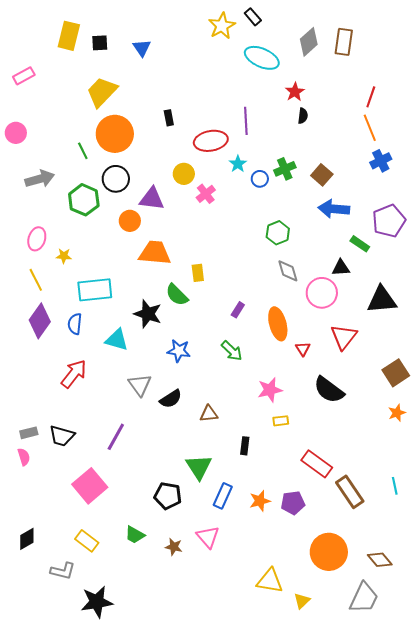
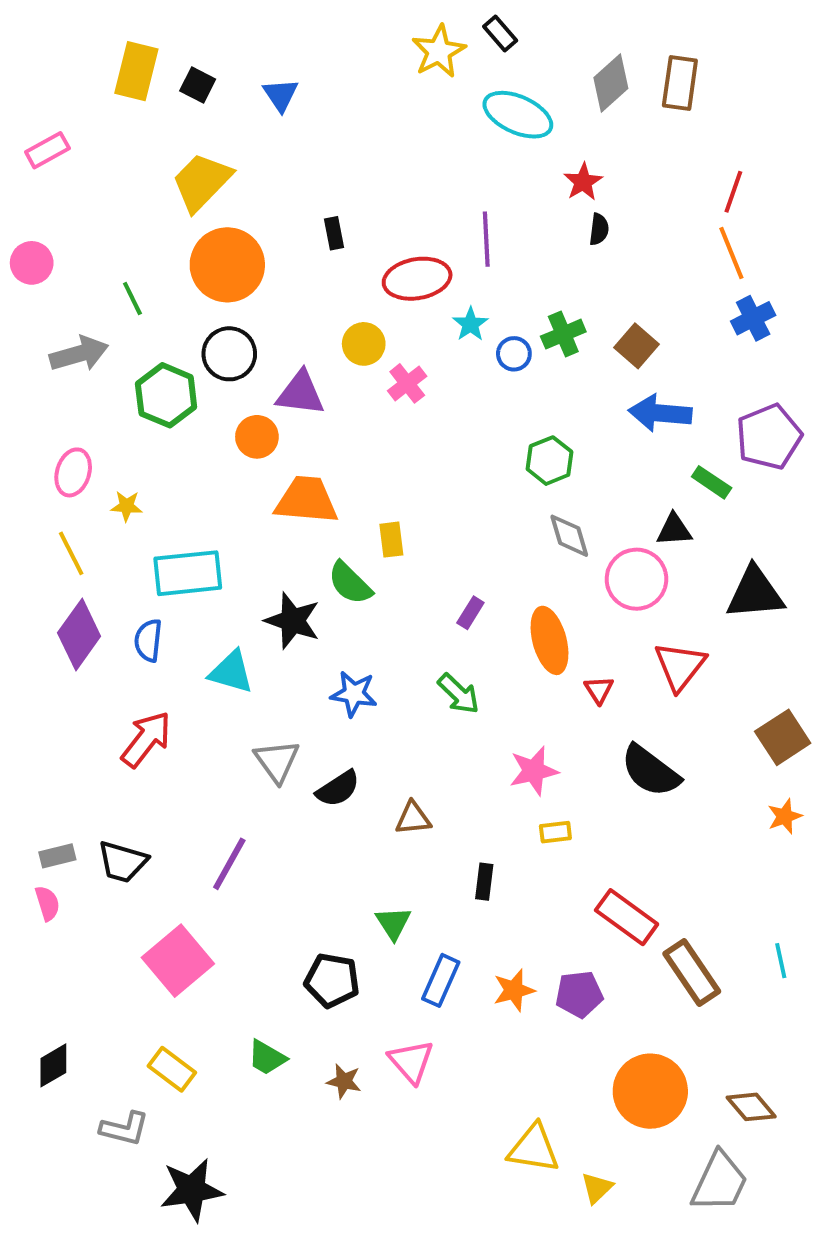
black square: (100, 43) -> (198, 85), turned 30
green line: (83, 151) -> (132, 298), moved
green triangle: (199, 467) -> (393, 923), size x0.7

